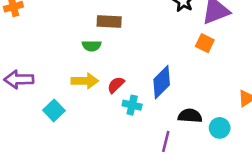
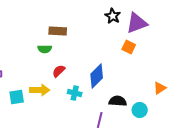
yellow arrow: (85, 81) -> (40, 90), moved
red semicircle: (116, 85) -> (59, 71), moved
cyan square: (54, 110) -> (17, 97), turned 35

